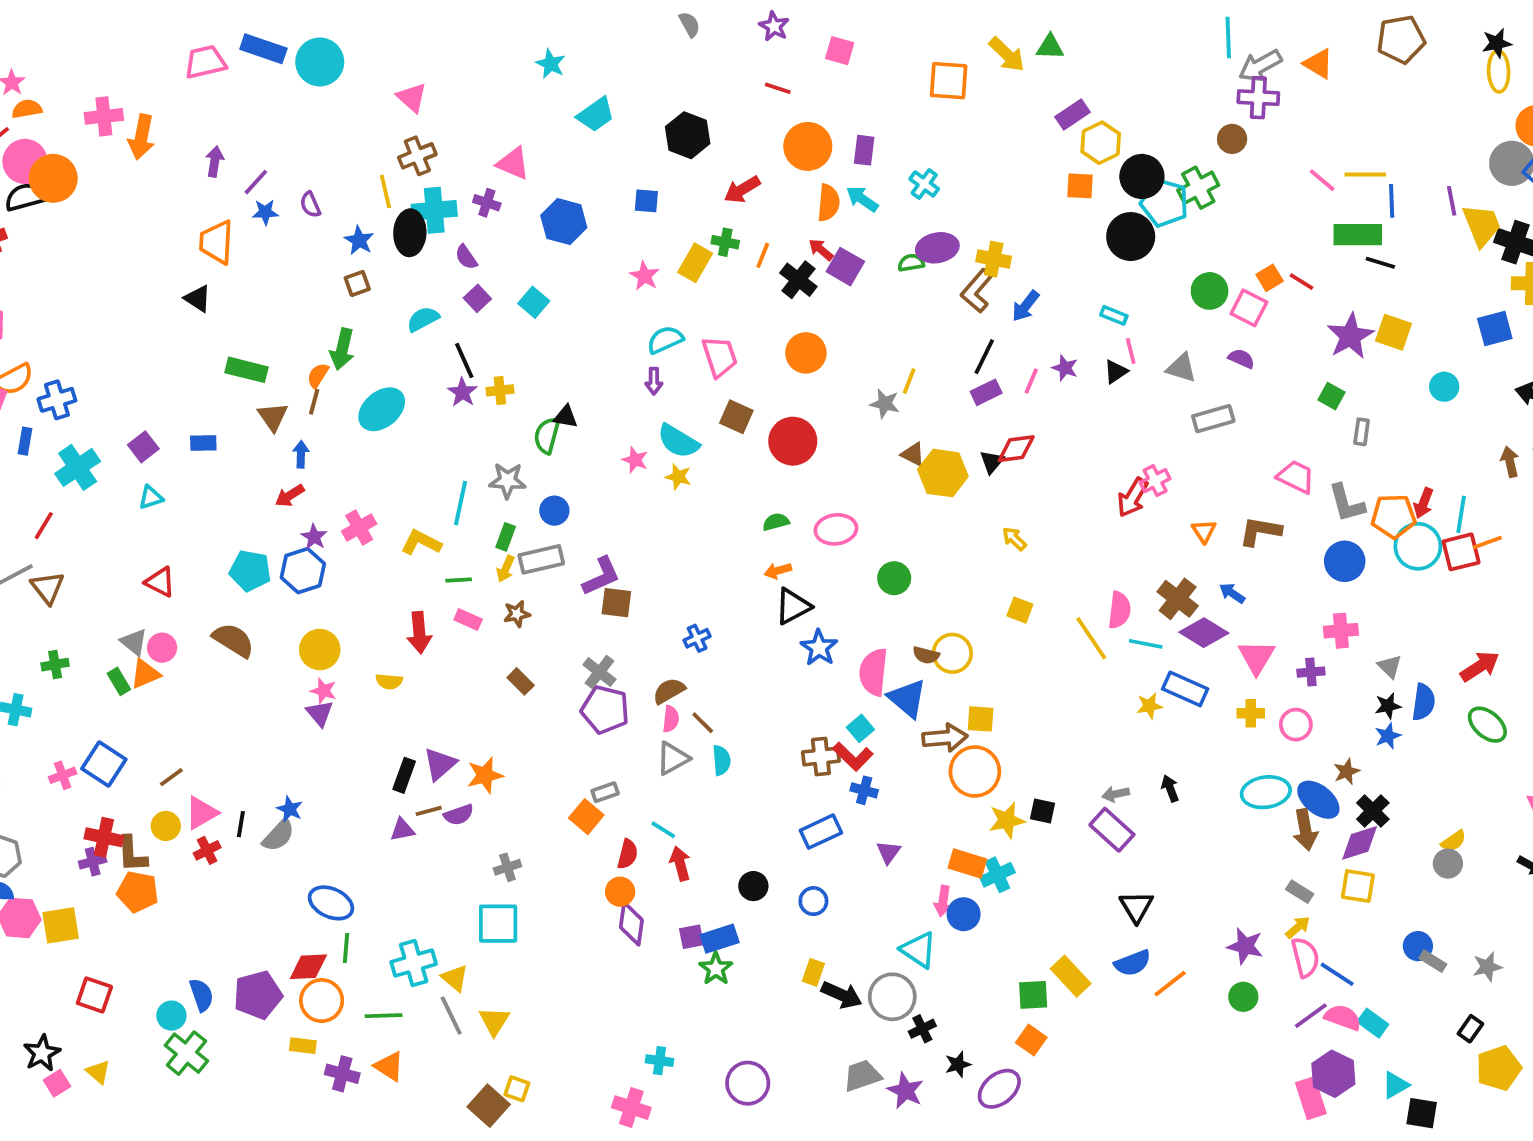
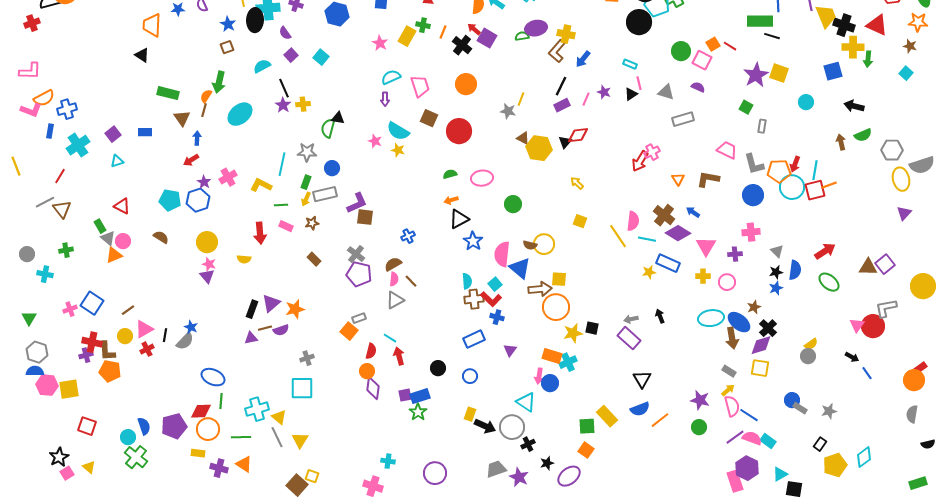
brown semicircle: (233, 640) -> (161, 237), size x0.7
green rectangle: (119, 681) -> (100, 226), moved
cyan semicircle: (721, 760) -> (467, 281), moved

